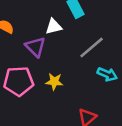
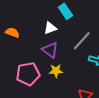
purple triangle: (35, 47) -> (50, 50), moved

